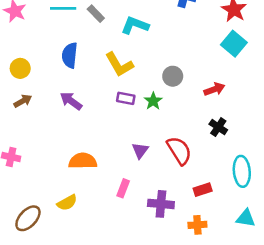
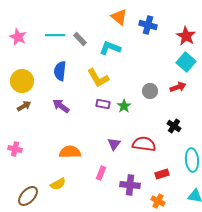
yellow circle: (20, 68) -> (22, 81), size x1.5
gray circle: (173, 76) -> (150, 91), moved
red arrow: (214, 89) -> (178, 87), moved
red semicircle: (179, 151) -> (144, 144), turned -50
orange cross: (197, 225) -> (158, 201), turned 32

